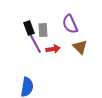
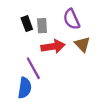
purple line: (35, 43) -> (33, 68), moved
red arrow: (53, 49) -> (53, 46), size x1.5

